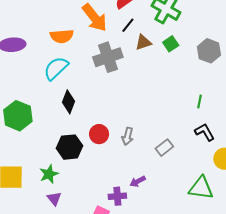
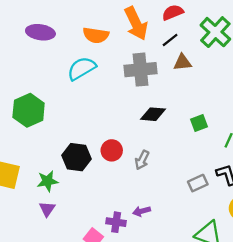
green square: (171, 44) -> (199, 123), moved
black diamond: (68, 102) -> (153, 114), moved, turned 60
gray rectangle: (164, 148) -> (198, 183), moved

